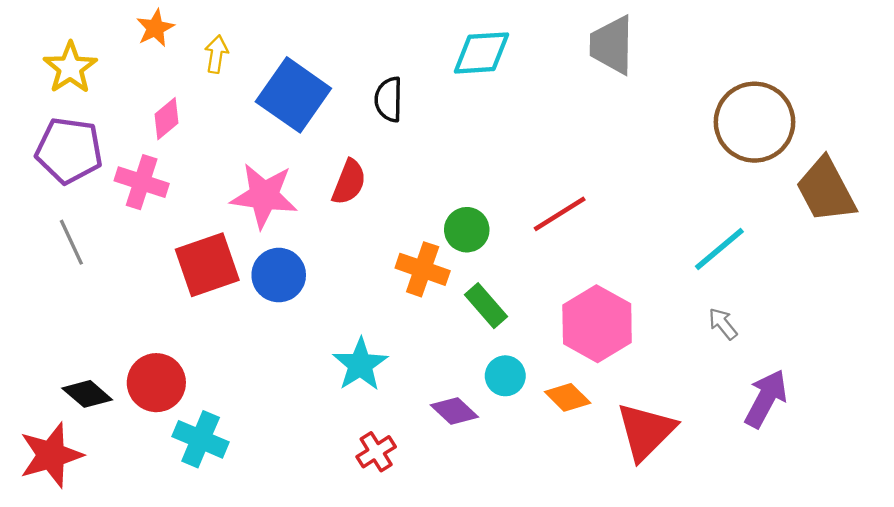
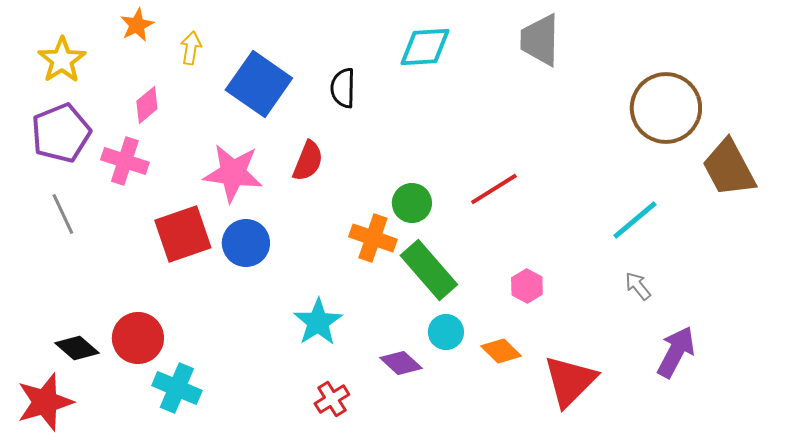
purple pentagon: (69, 150) -> (61, 133), turned -30
green rectangle: (486, 306) -> (429, 270), size x1.5
pink hexagon: (597, 324) -> (527, 286), size x0.5

